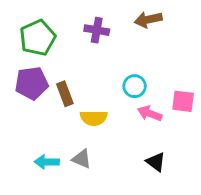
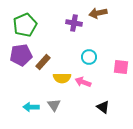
purple cross: (97, 30) -> (74, 23), moved
brown rectangle: (65, 94) -> (43, 62), turned 63
pink arrow: (150, 113) -> (83, 82), moved
gray triangle: (82, 159) -> (54, 105), turned 32

